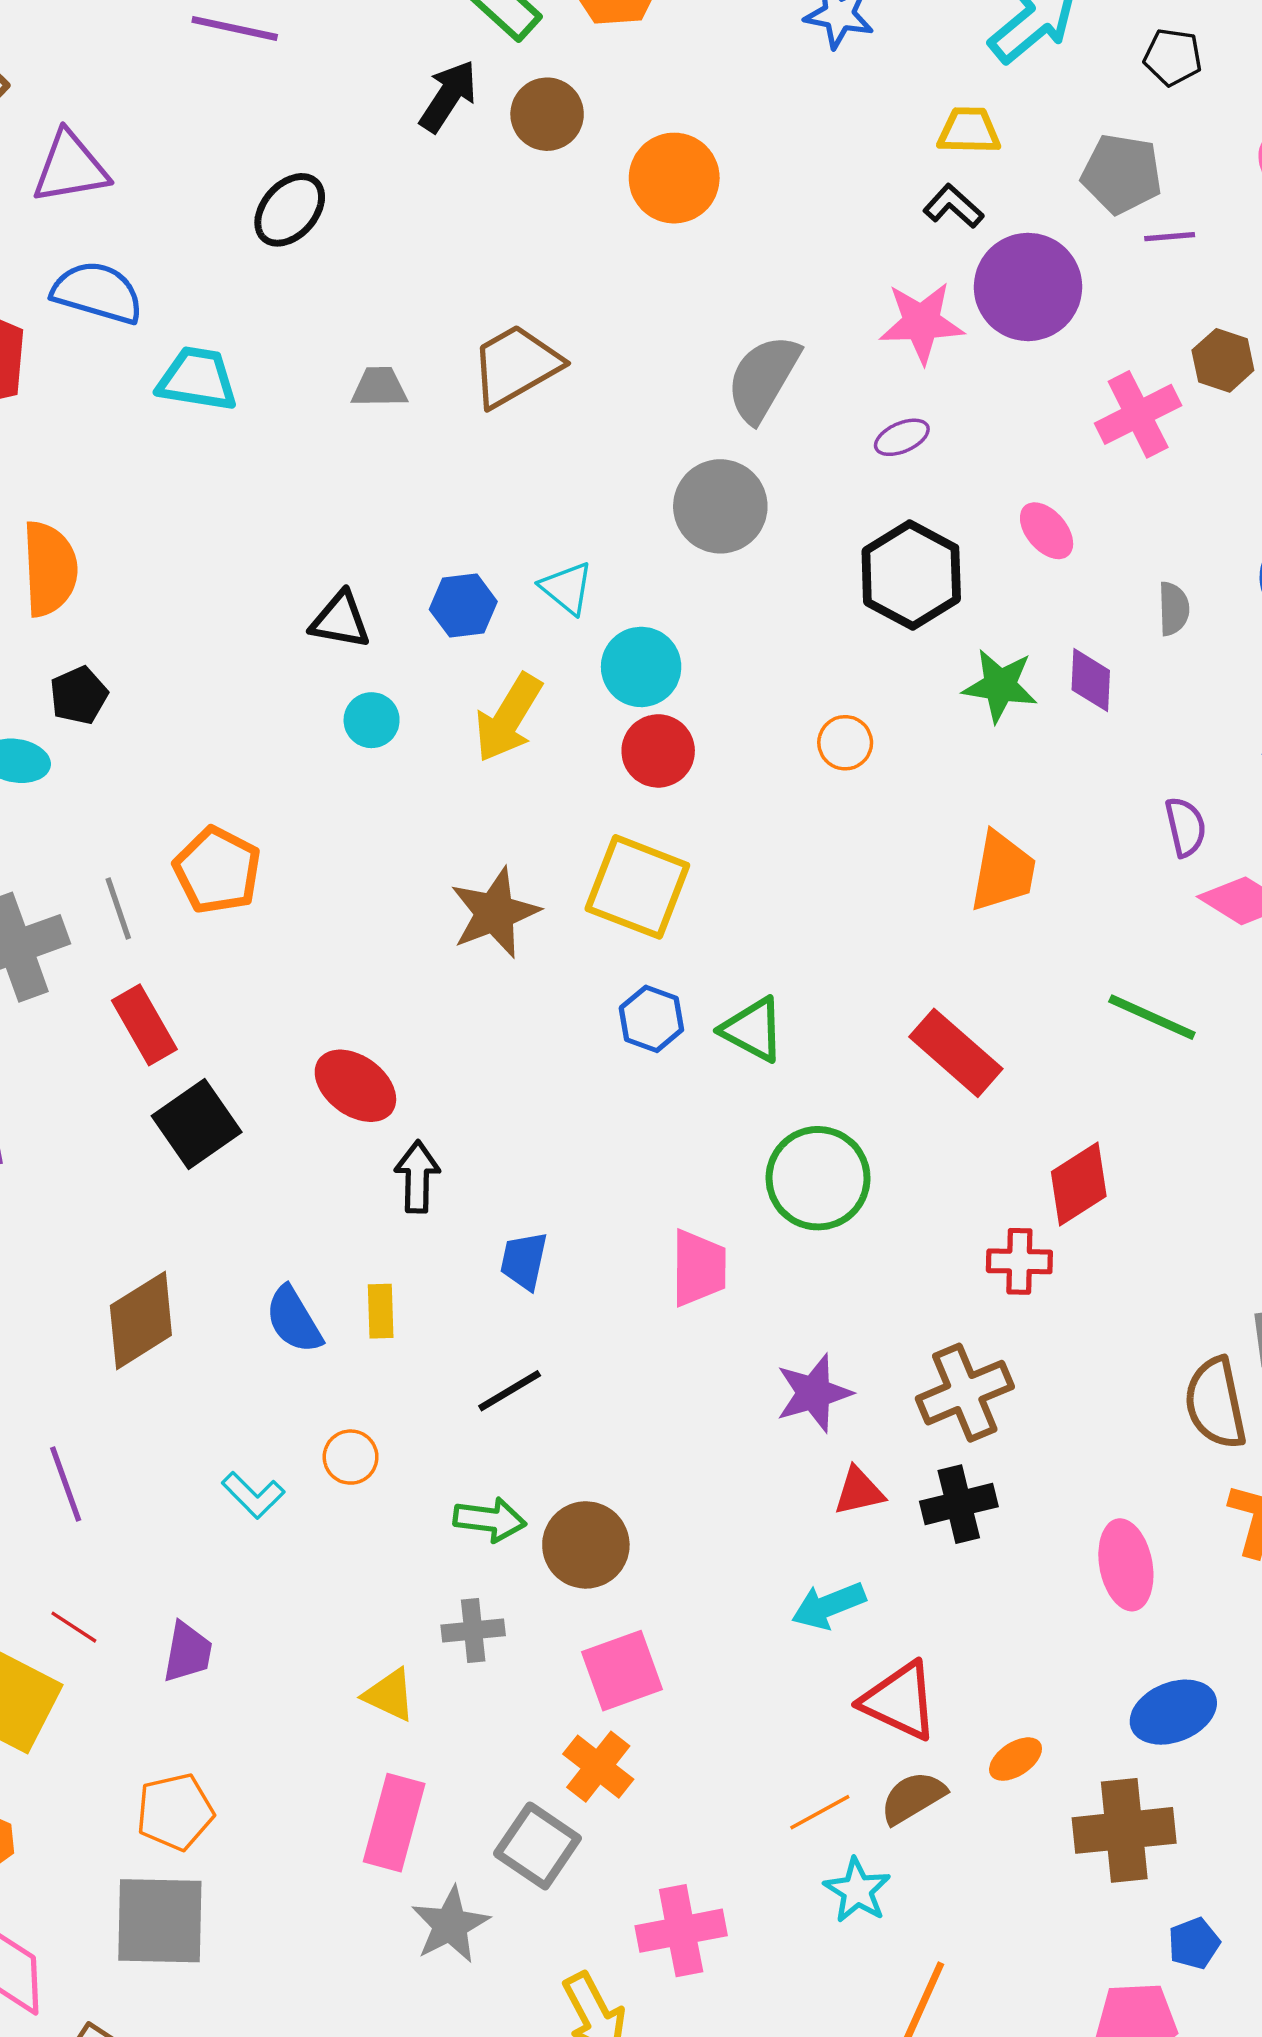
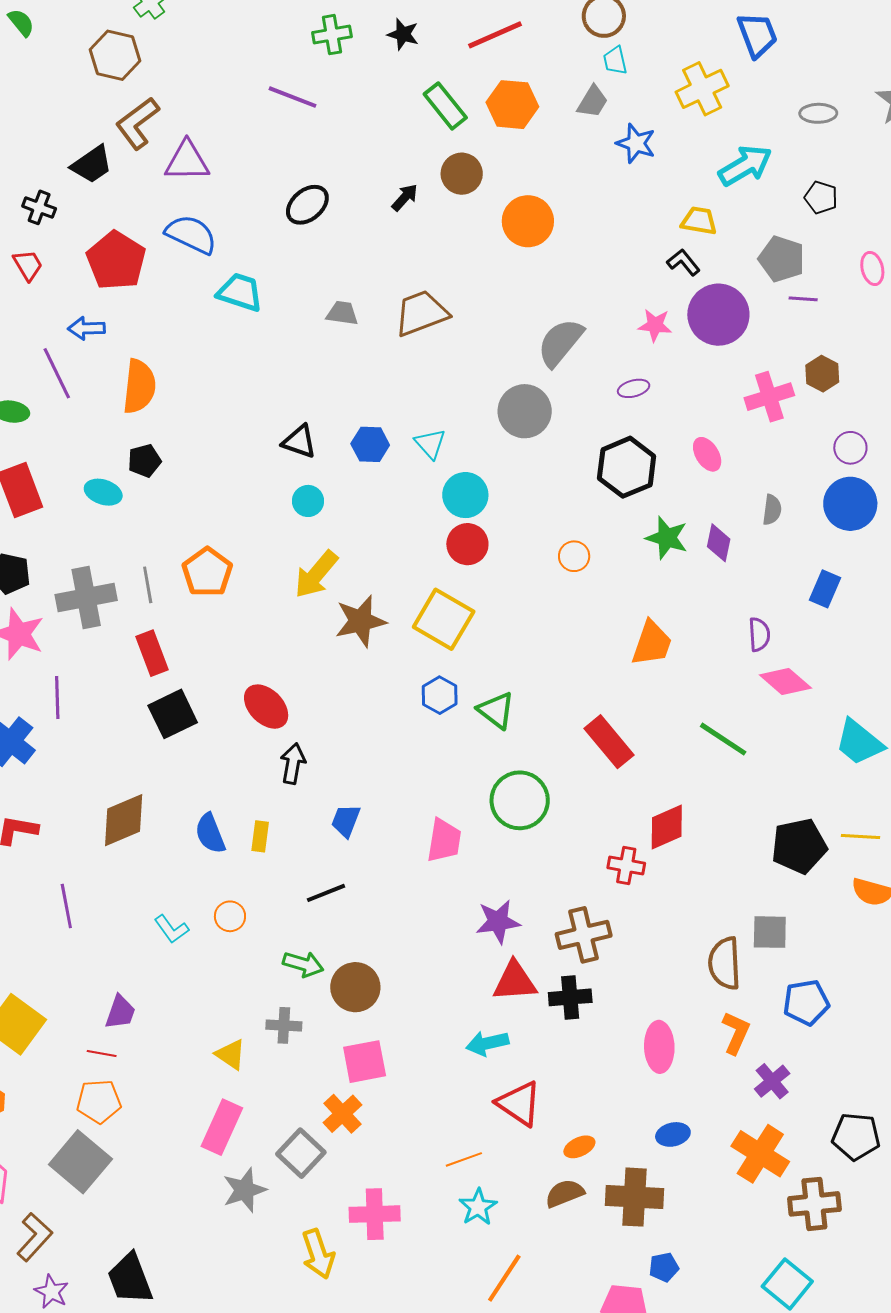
black arrow: (448, 96) -> (405, 197), moved, size x0.7
pink star: (922, 323) -> (655, 325), size x0.7
yellow arrow: (508, 718) -> (316, 574), moved
red triangle: (859, 1491) -> (515, 981), size x1.5
red line: (74, 1627) -> (102, 1053), moved, turned -32
blue ellipse: (1173, 1712) -> (673, 1134), size x0.7
brown semicircle: (913, 1798) -> (565, 1193), moved
gray square: (160, 1921) -> (80, 1162), turned 30

